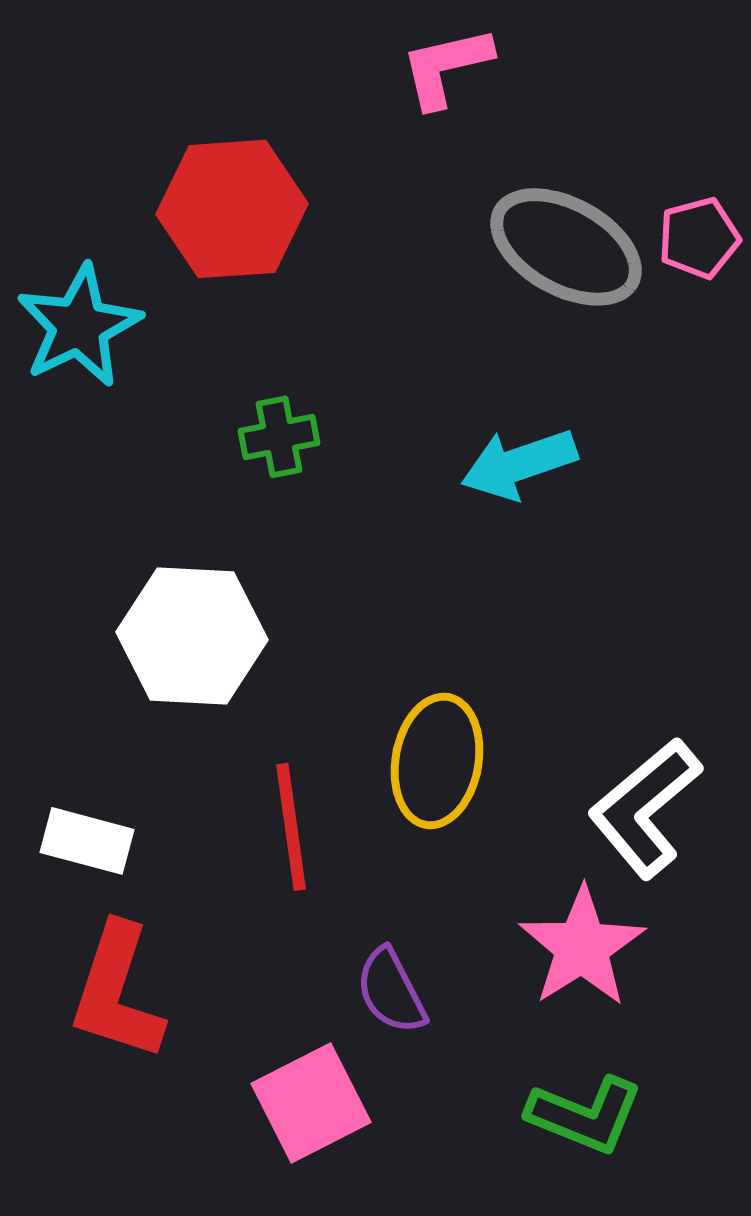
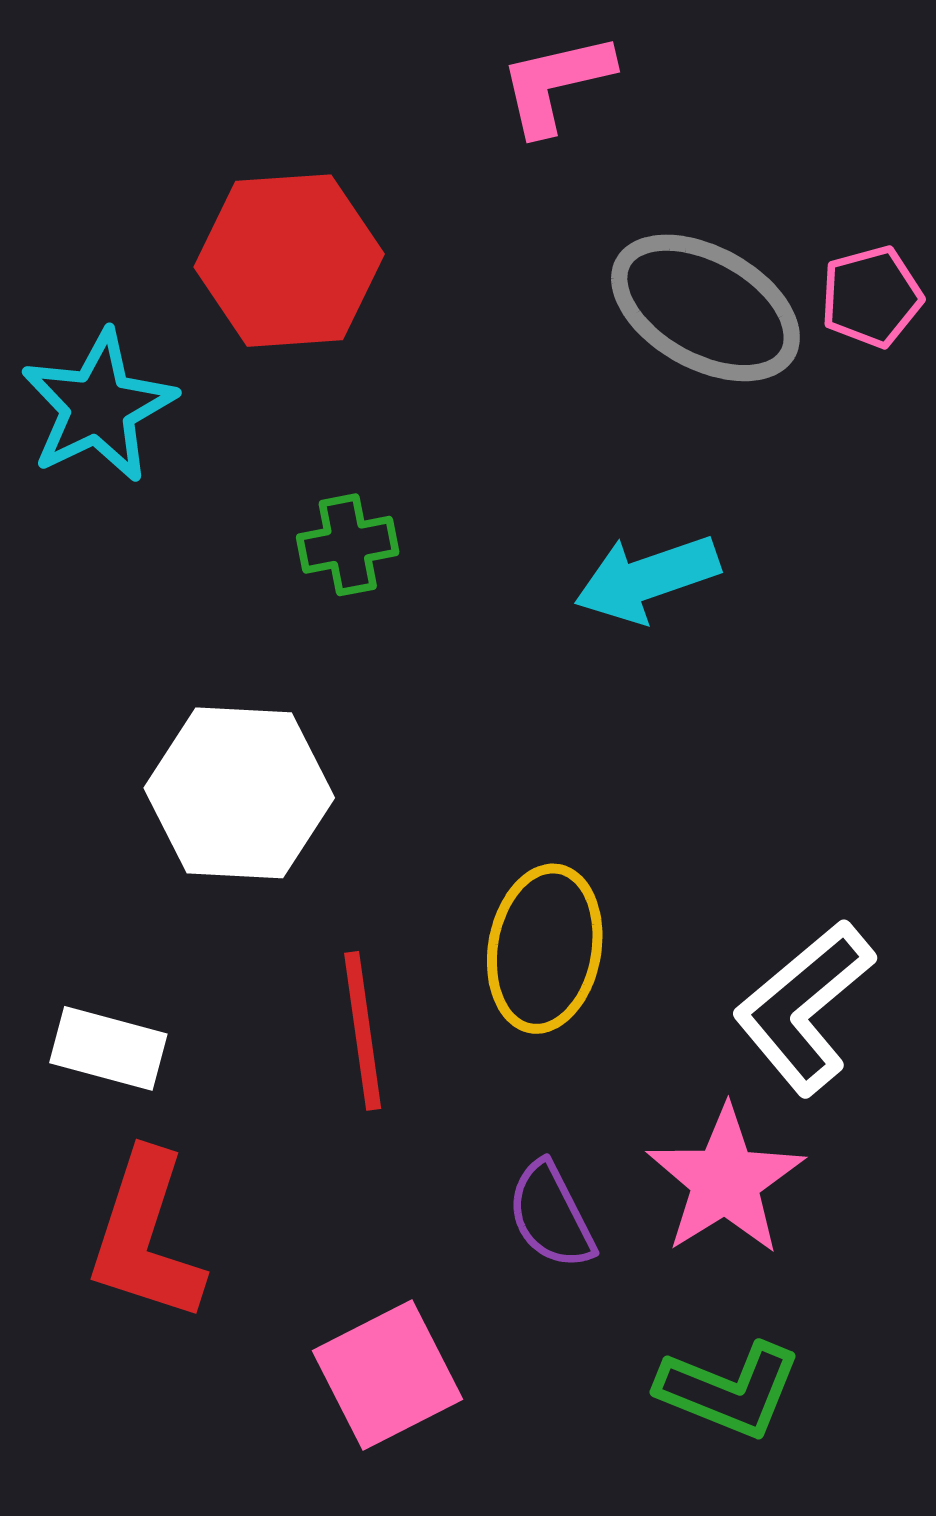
purple semicircle: (391, 991) -> (551, 1215), moved

